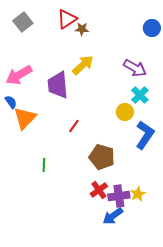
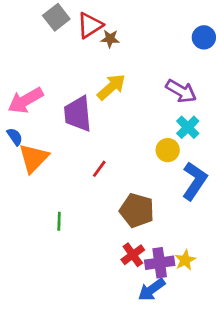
gray square: (23, 22) -> (56, 17), moved

